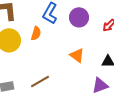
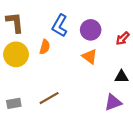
orange triangle: (77, 55) -> (90, 57), moved

